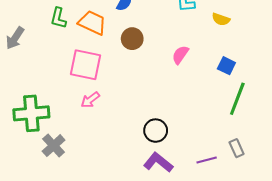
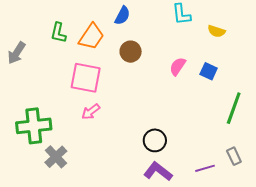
orange trapezoid: (92, 23) -> (91, 37), turned 100
blue square: (226, 66) -> (209, 71), moved

